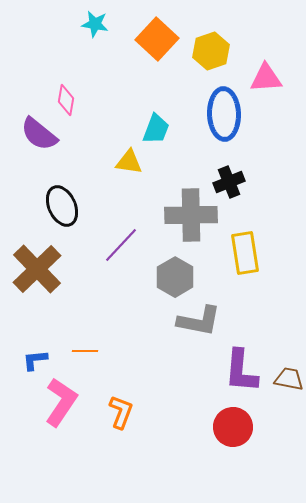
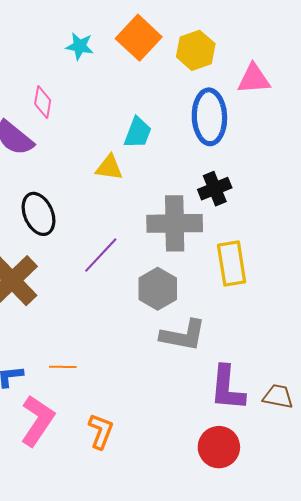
cyan star: (95, 24) -> (80, 46), moved

